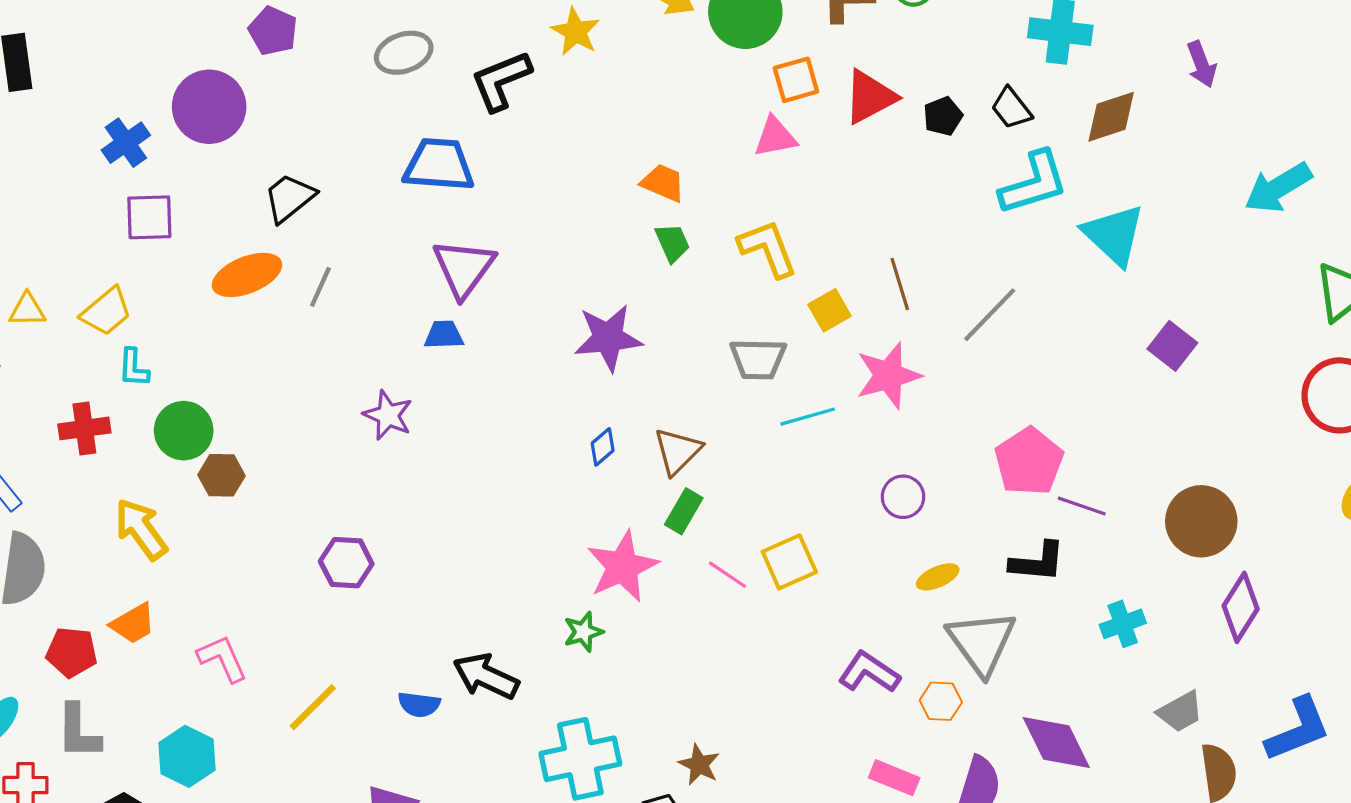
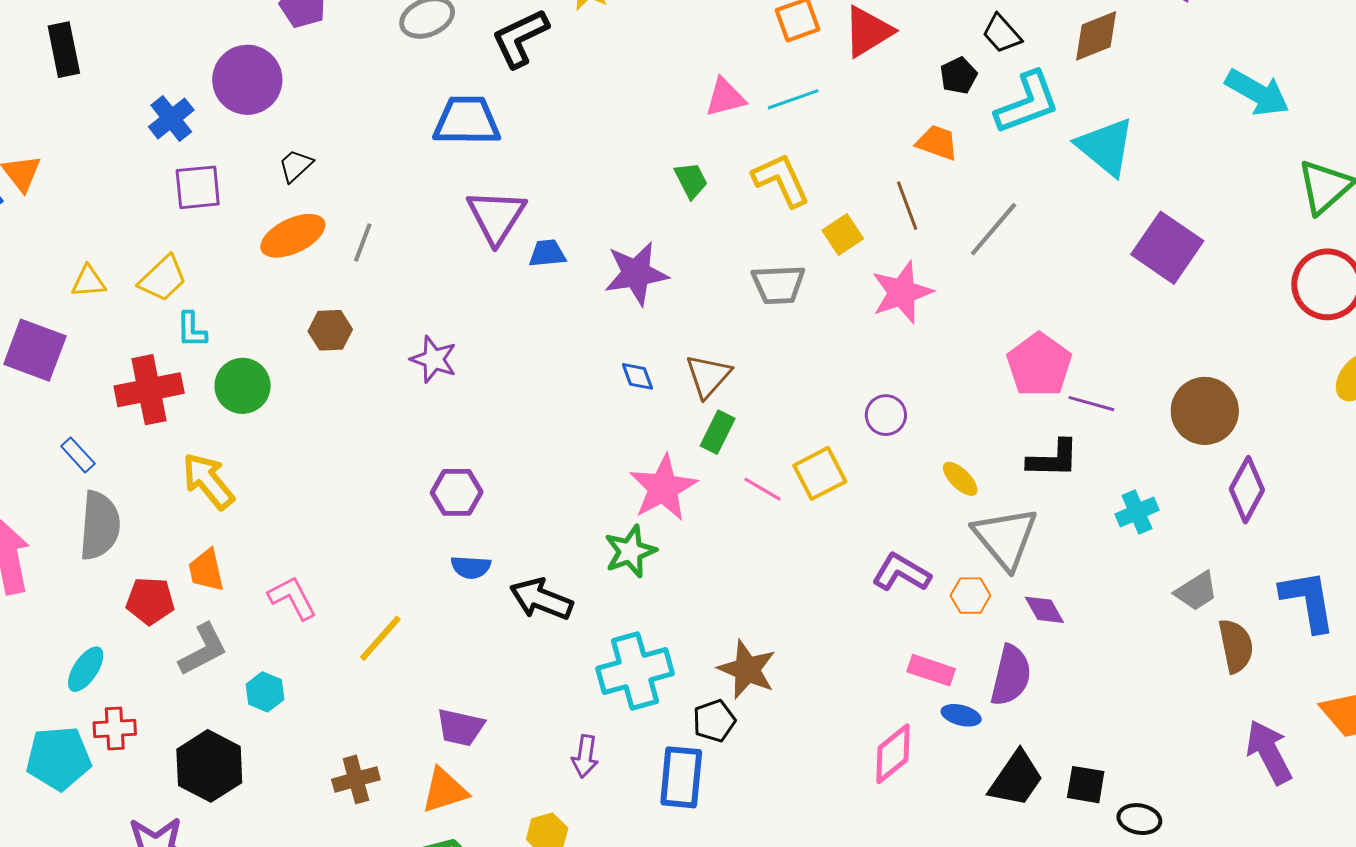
black pentagon: (943, 116) -> (959, 76), moved
pink triangle: (775, 137) -> (725, 97), moved
orange trapezoid: (663, 183) -> (937, 143), moved
cyan arrow: (1278, 188) -> (1257, 93), turned -116
black trapezoid: (289, 198) -> (296, 166), moved, size x0.7
blue trapezoid: (444, 335) -> (547, 253), moved
purple square: (1172, 346) -> (1167, 248), size x1.5
cyan line: (808, 417) -> (793, 99), moved
red cross: (84, 428) -> (149, 390), size x1.4
blue diamond: (603, 447) -> (637, 376), turned -66
brown hexagon: (222, 475) -> (330, 330), moved
purple circle: (903, 497) -> (886, 415), moved
purple hexagon: (346, 563) -> (457, 492), moved
yellow ellipse: (938, 577) -> (960, 479), turned 72
orange trapezoid: (133, 624) -> (206, 570), turned 111
green star: (583, 632) -> (630, 551), size x1.4
blue semicircle: (419, 704) -> (471, 567), moved
blue L-shape: (1298, 729) -> (1308, 601), turned -74
gray L-shape: (78, 732) -> (203, 650), moved, turned -114
purple diamond: (1056, 743) -> (1044, 610), moved, size x0.6
cyan hexagon: (187, 756) -> (265, 692), size x0.7
brown star: (699, 765) -> (747, 669), size x1.5

